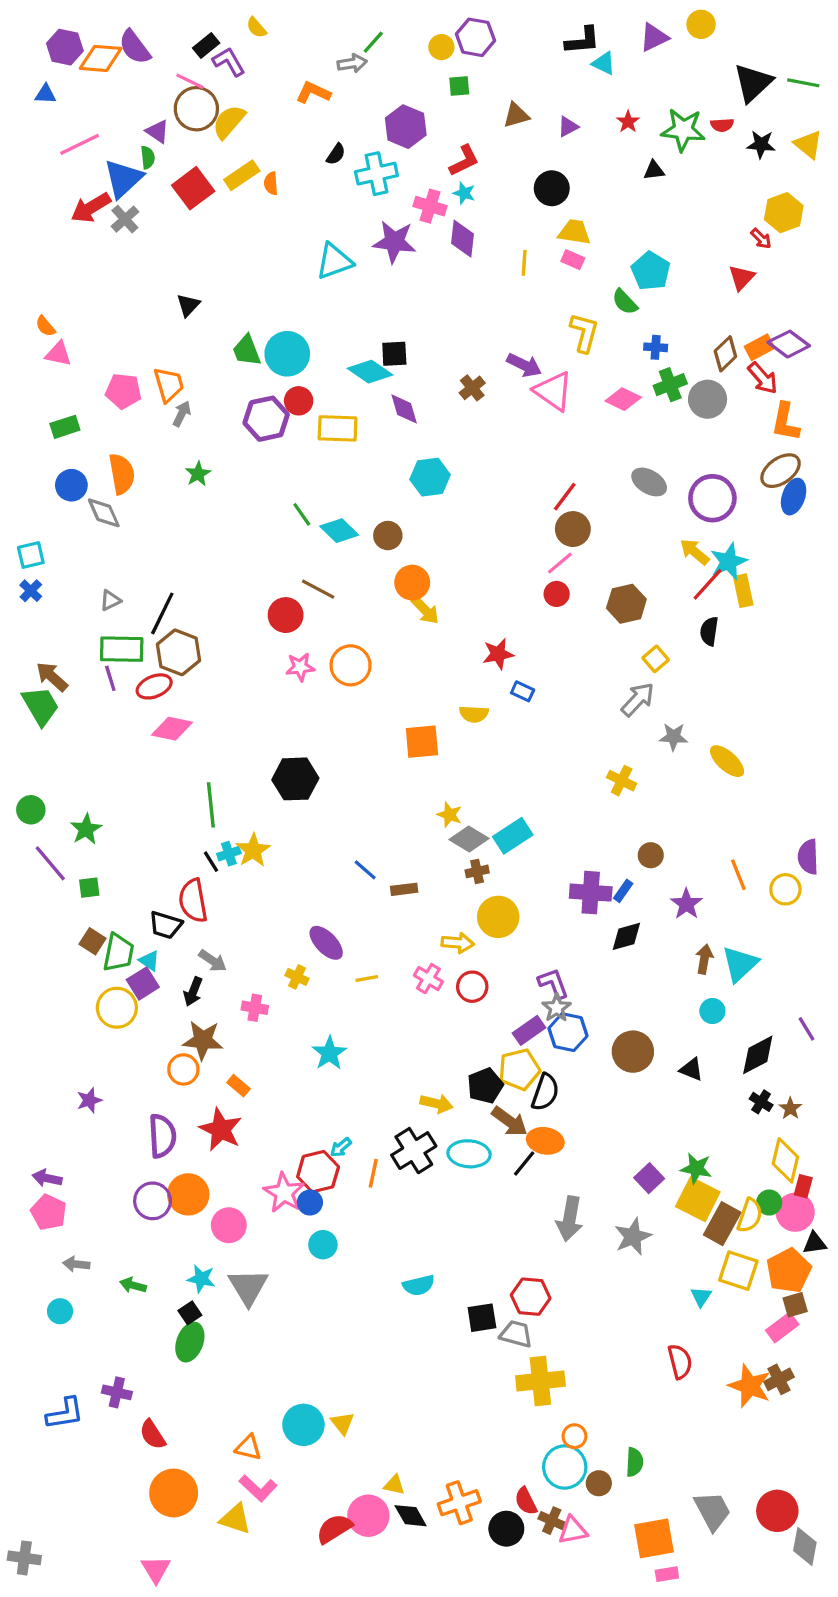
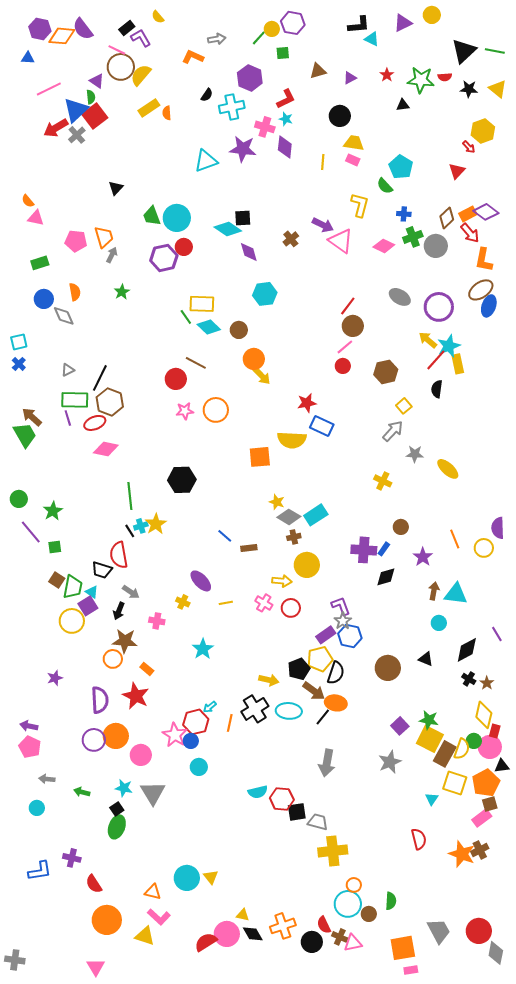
green line: (373, 42) -> (259, 38), moved
red square: (193, 188) -> (95, 116), moved
yellow rectangle: (338, 428) -> (202, 304), moved
orange semicircle: (122, 474) -> (75, 292), size x0.7
blue rectangle: (523, 691) -> (322, 426), size x1.6
yellow semicircle: (474, 714) -> (292, 440), size x1.6
cyan triangle: (740, 964) -> (456, 594), turned 50
brown circle: (633, 1052) -> (388, 668), moved
gray arrow: (570, 1219) -> (327, 763), moved
red hexagon: (531, 1297) -> (282, 799), moved

